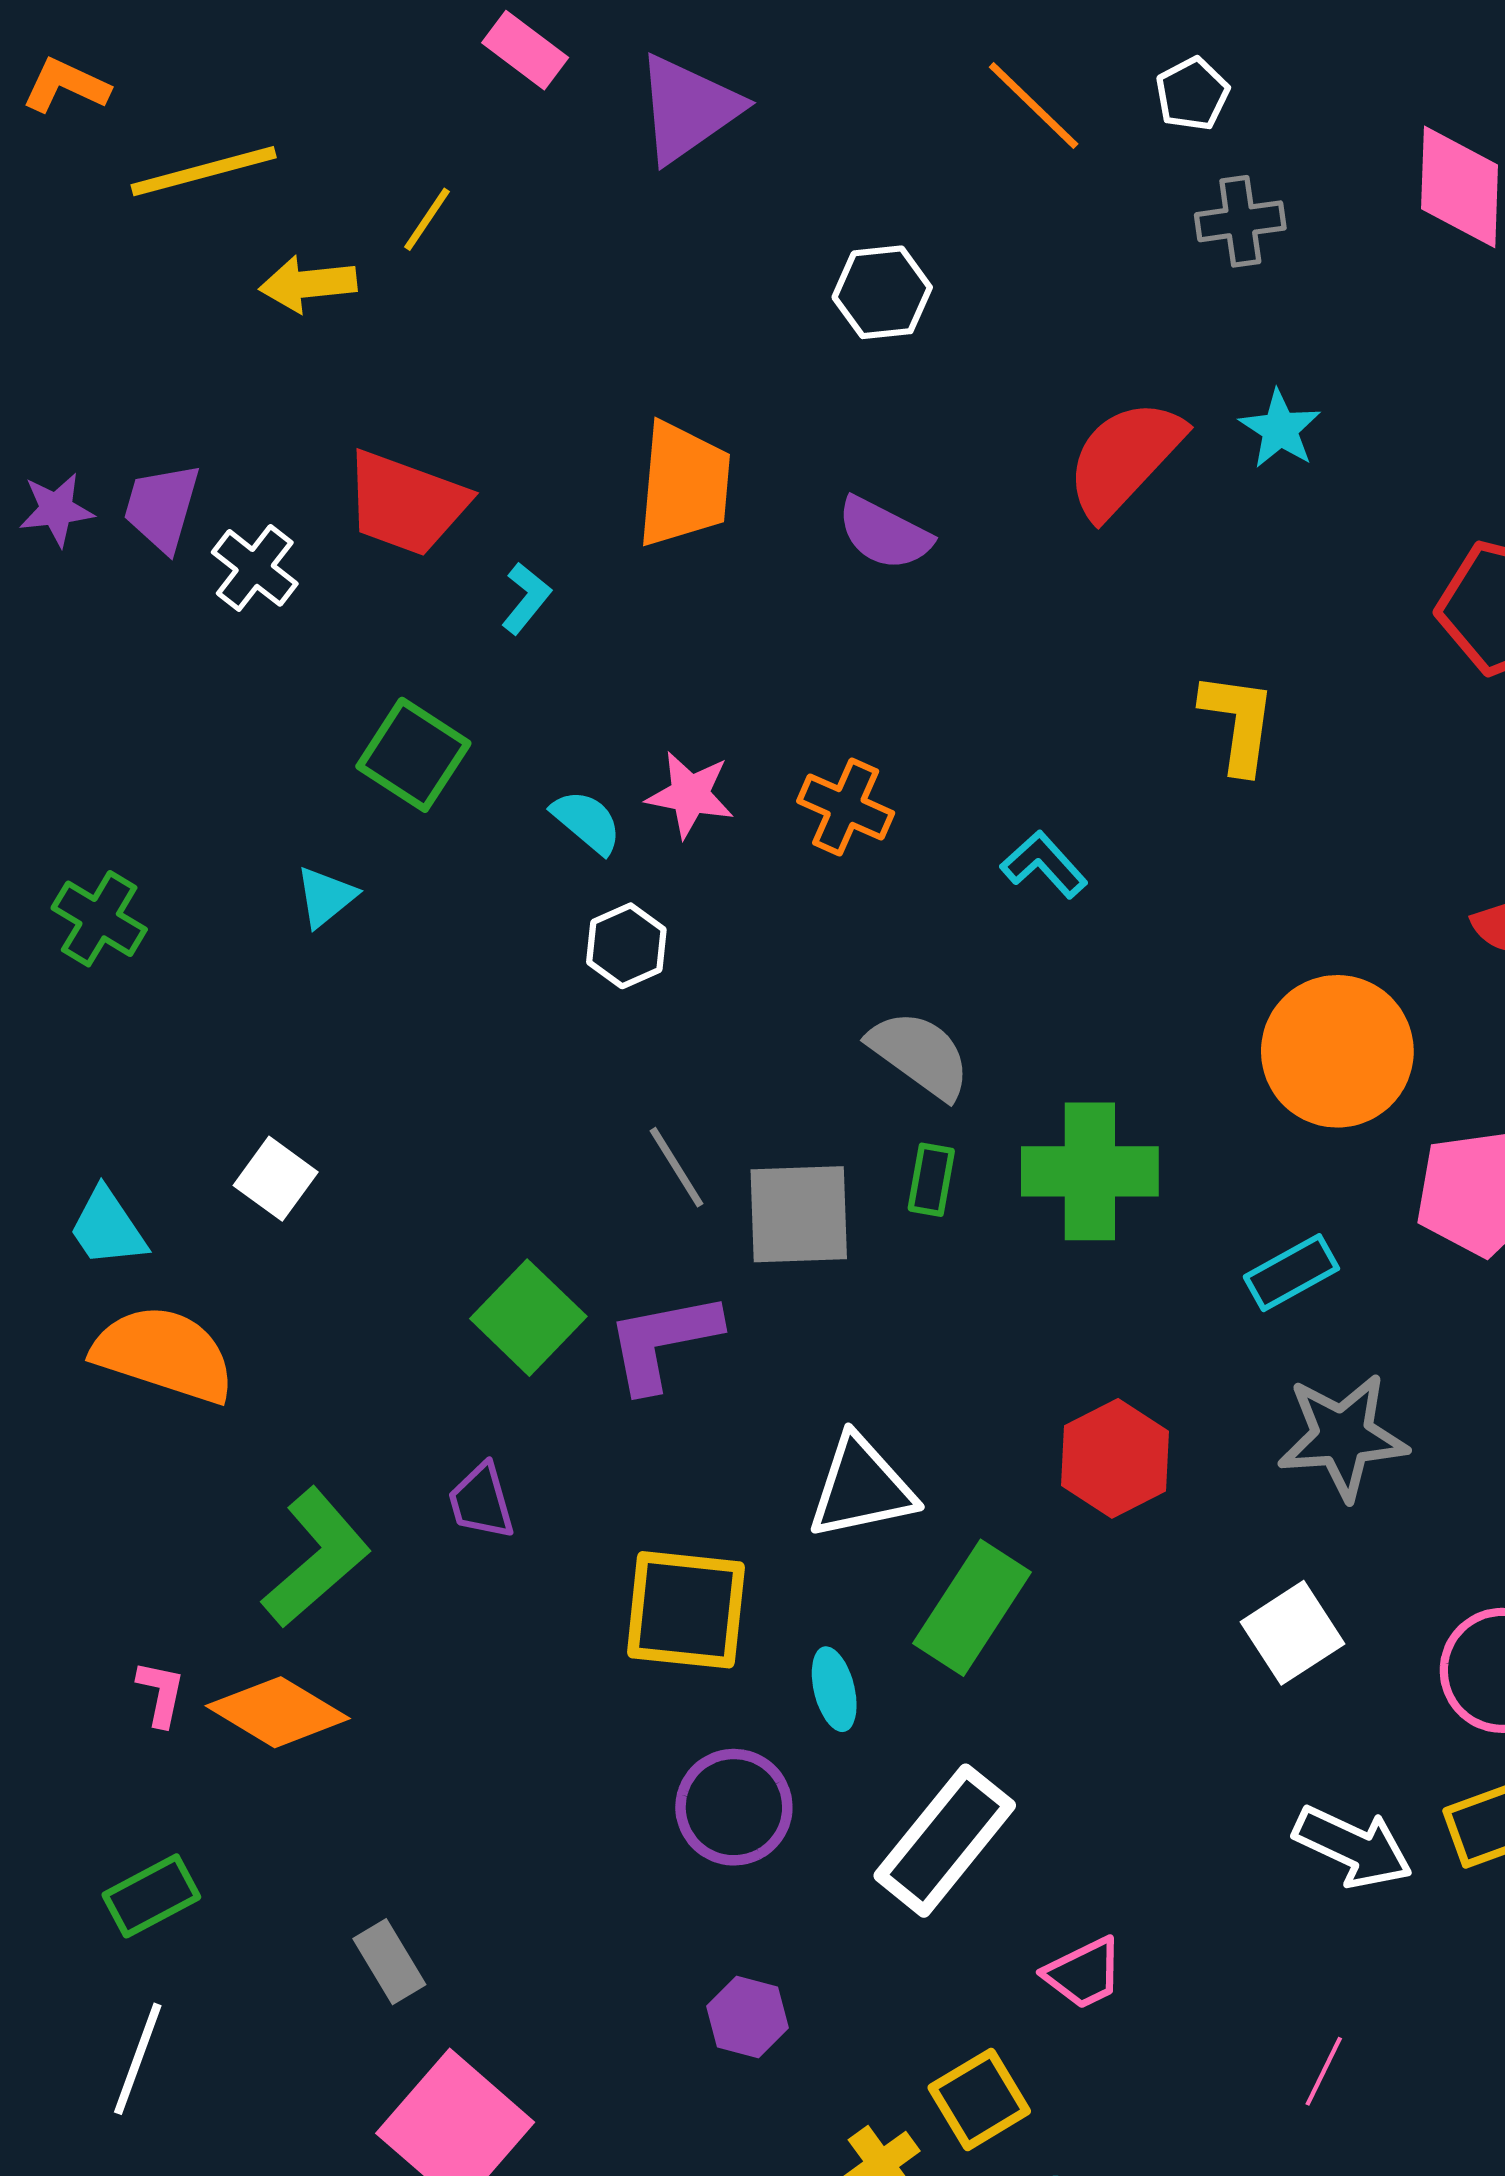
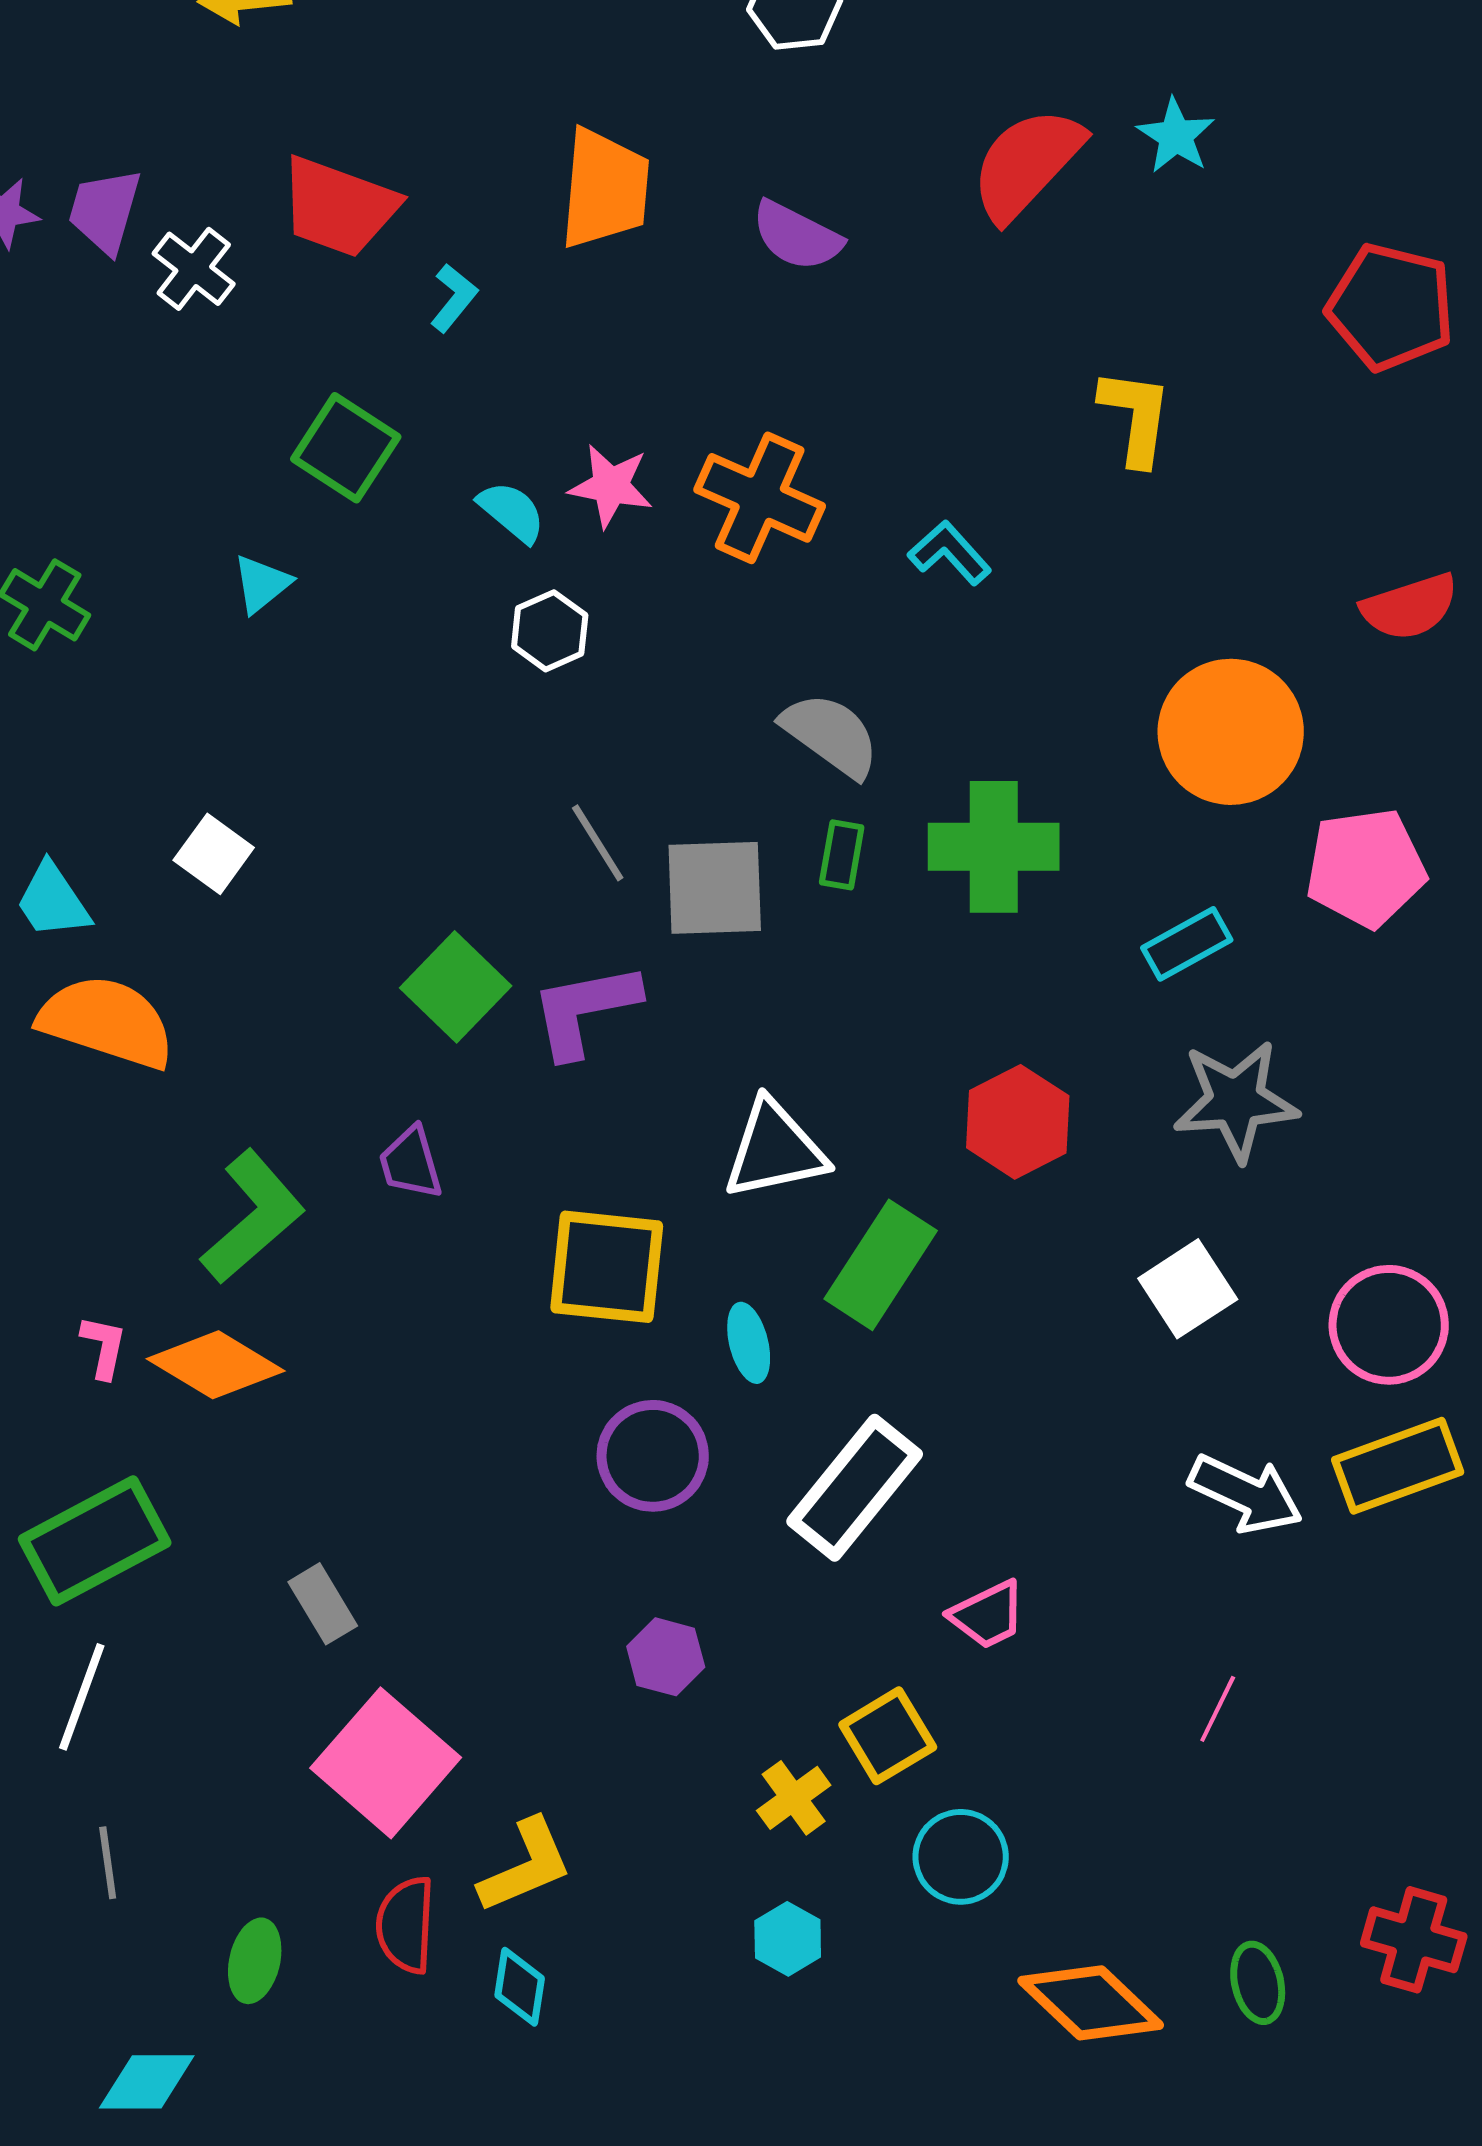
orange cross: (846, 807) -> (760, 498), size x1.4
green rectangle: (151, 1896) -> (95, 1541), size x1.6

